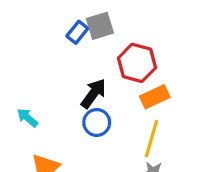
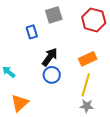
blue rectangle: (77, 32) -> (32, 32), moved, turned -56
red hexagon: (137, 63) -> (94, 20), moved

